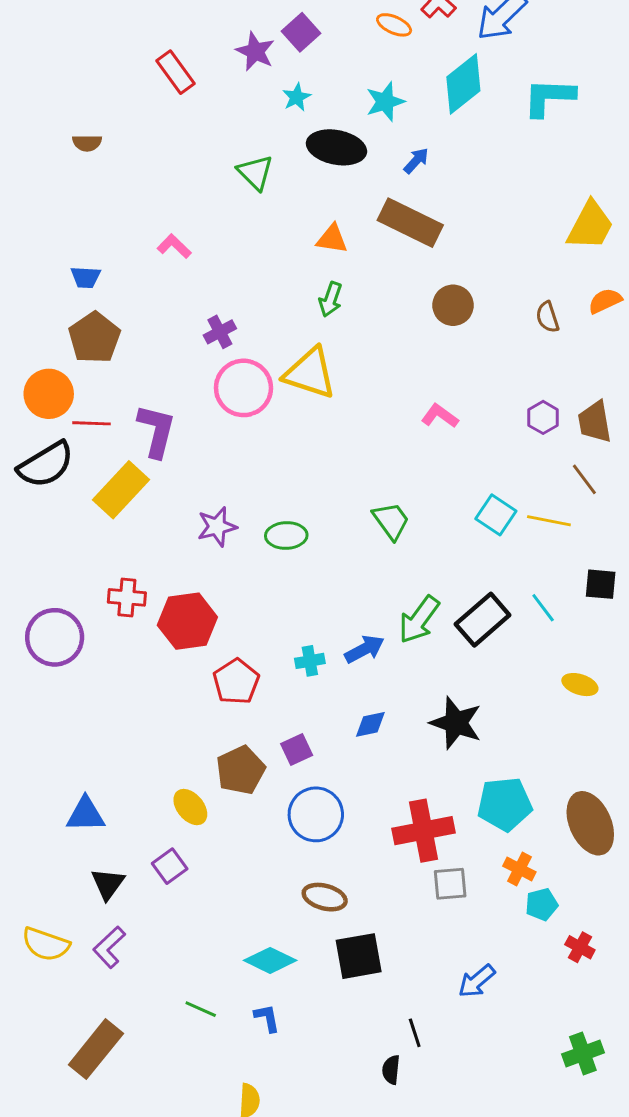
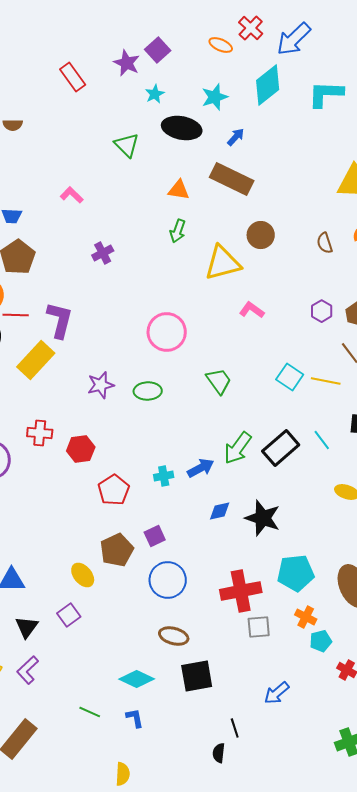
yellow triangle: (310, 373) -> (223, 263), moved, turned -33
pink circle: (243, 388) -> (167, 332), moved
red hexagon: (187, 621) -> (81, 449), size x0.7
blue diamond: (370, 724) -> (220, 511), moved

